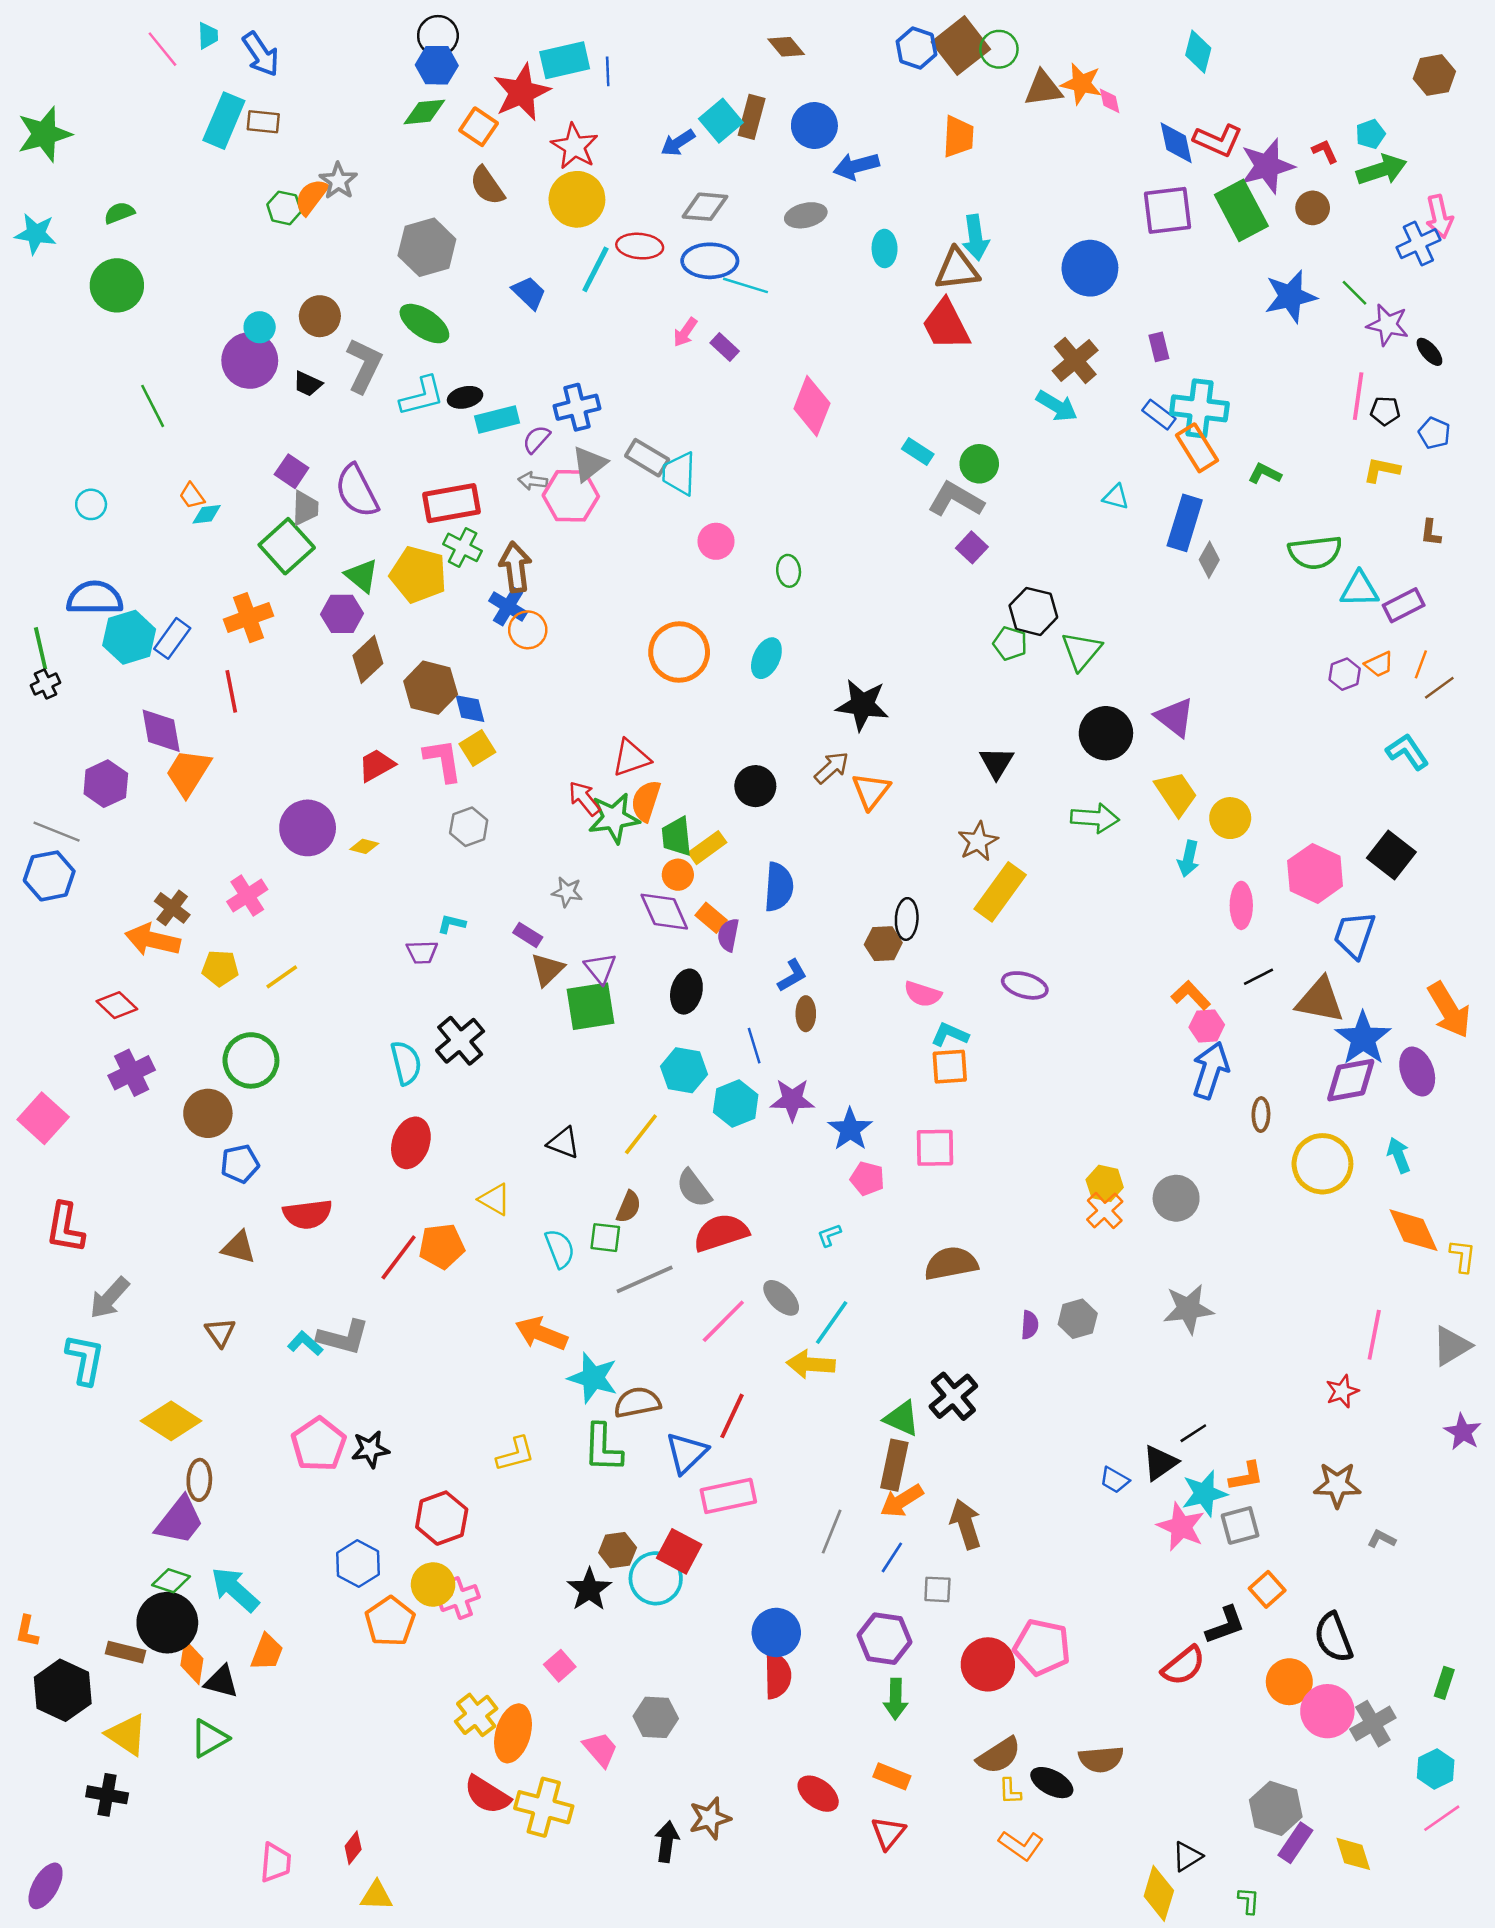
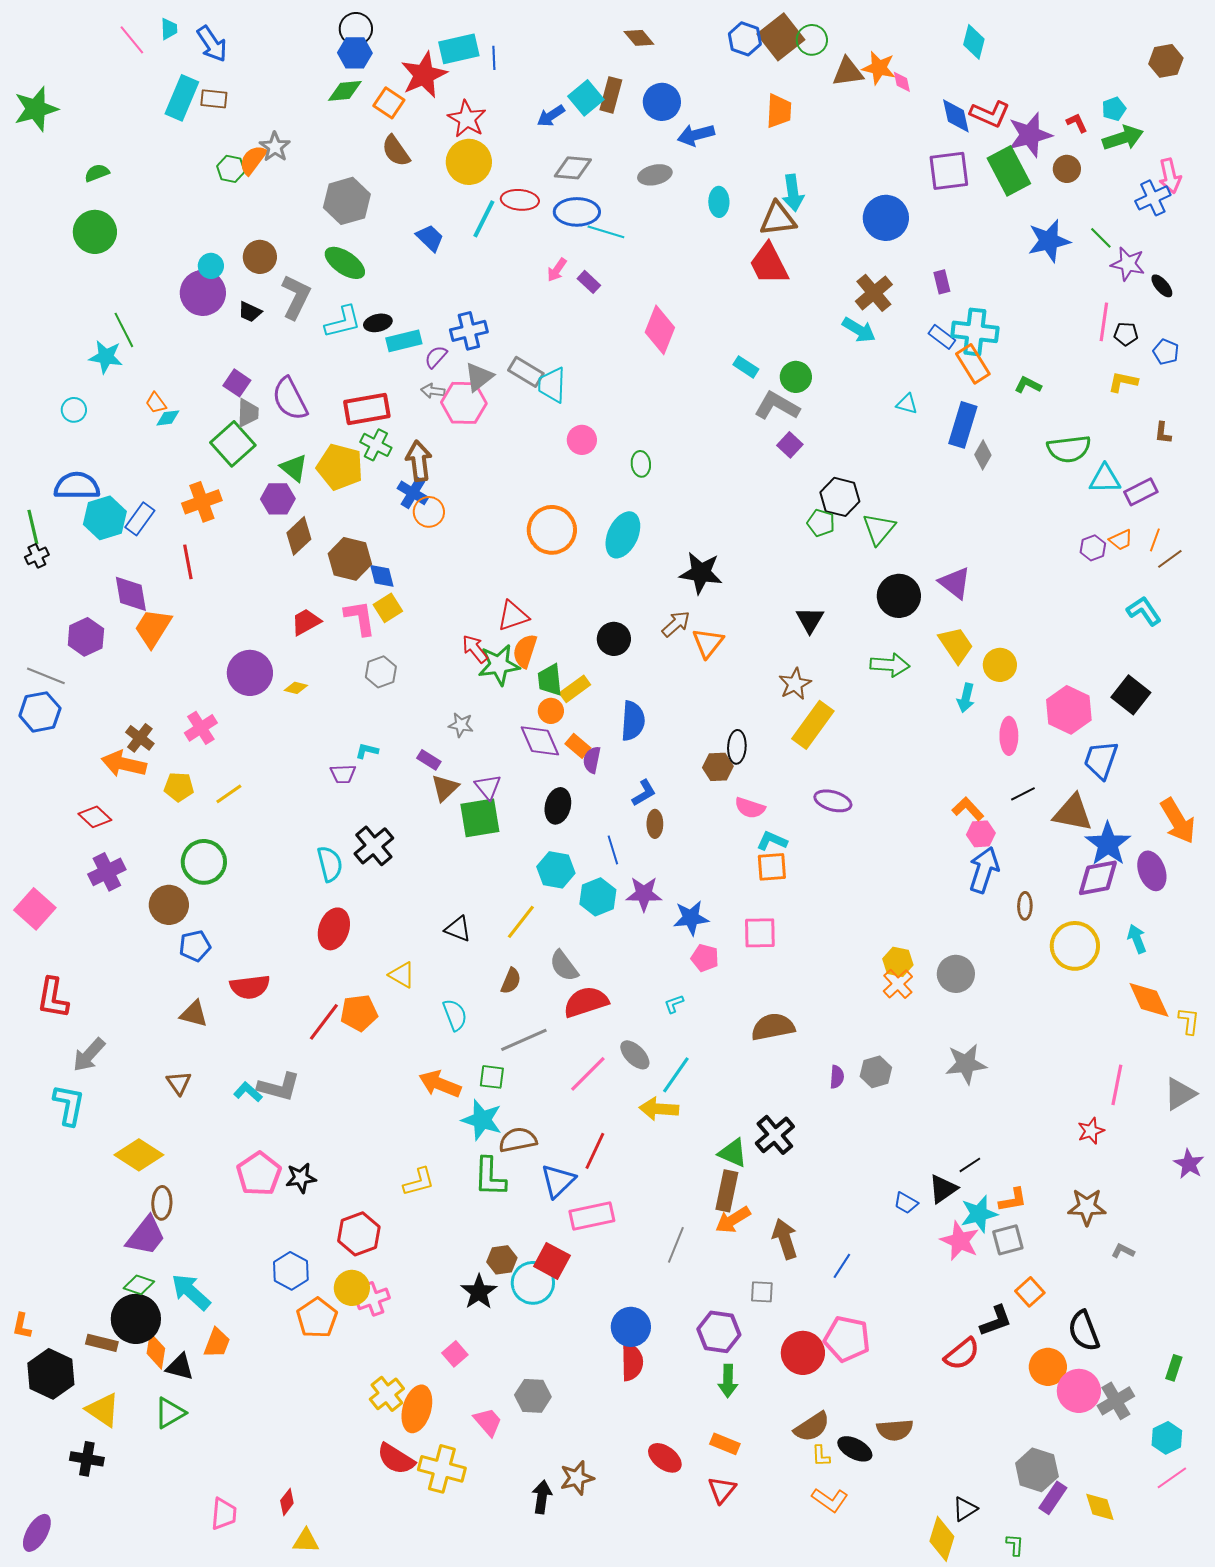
cyan star: (36, 234) -> (106, 357), moved
cyan ellipse: (766, 658) -> (623, 535), size x1.4
blue star: (850, 1129) -> (691, 918), turned 30
green square: (605, 1238) -> (492, 1077), moved
blue line: (892, 1557) -> (842, 1266), moved

